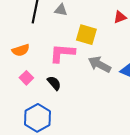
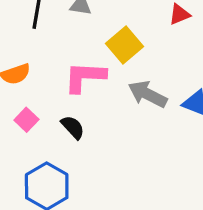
yellow square: (86, 35) -> (124, 45), turned 35

